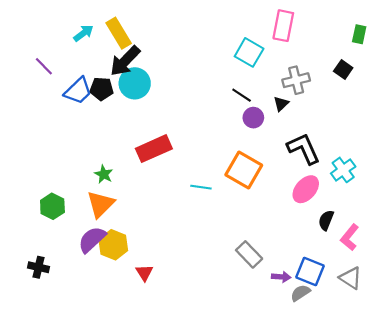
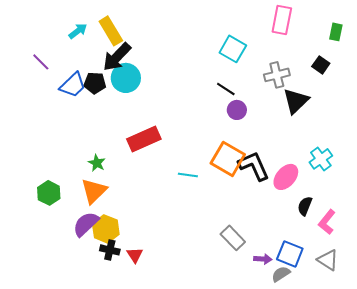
pink rectangle: (283, 26) -> (282, 20), moved
black triangle: (281, 104) -> (296, 101), moved, size x1.8
black L-shape: (304, 149) -> (254, 166), moved
black cross: (38, 267) -> (110, 250), moved

